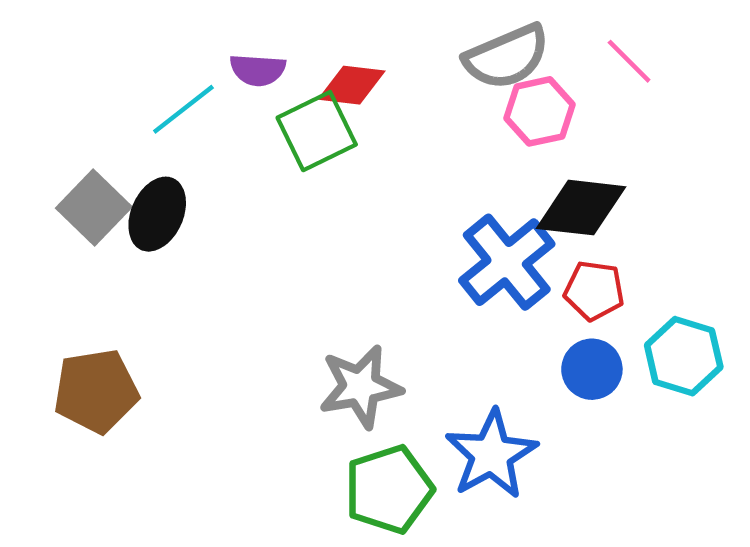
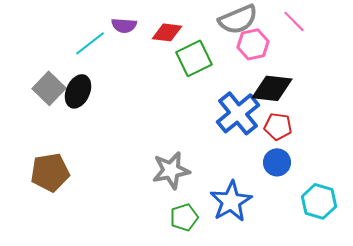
green square: (317, 131) -> (194, 58), moved
cyan hexagon: (684, 356) -> (319, 201), moved
green pentagon: (389, 489) -> (184, 217), size x0.7

